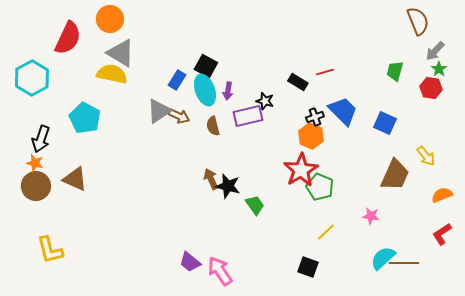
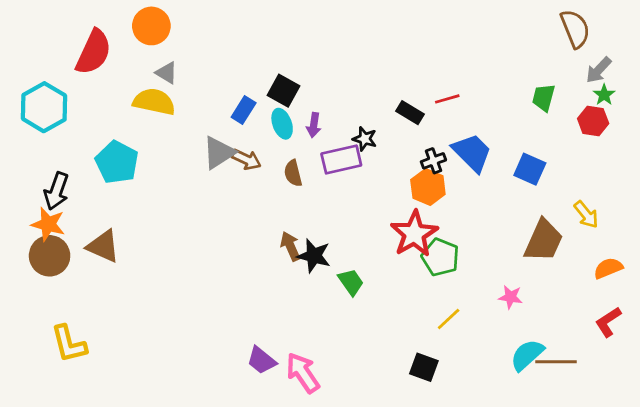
gray triangle: (121, 53) -> (167, 73), size x0.6
cyan ellipse: (205, 90) -> (282, 124), size x0.7
orange star: (35, 163) -> (48, 224), size x1.4

